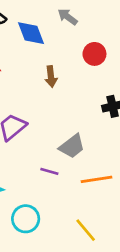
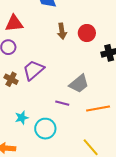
red circle: (94, 54) -> (87, 33), moved
cyan circle: (26, 219) -> (45, 129), moved

